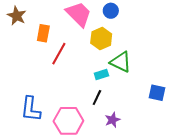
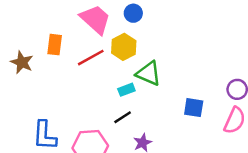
brown star: (17, 16) -> (22, 62), moved
red line: (59, 54) -> (91, 58), moved, turned 35
black line: (97, 97) -> (123, 117), turned 35

